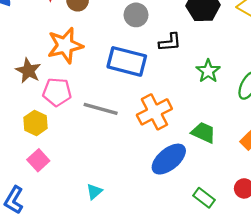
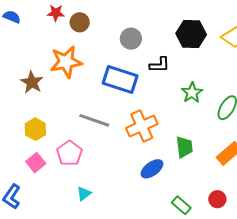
pink pentagon: (57, 92) -> (69, 153), moved, turned 30
green trapezoid: (203, 133) -> (184, 147), turned 55
blue ellipse: (169, 159) -> (152, 169), size x0.7

